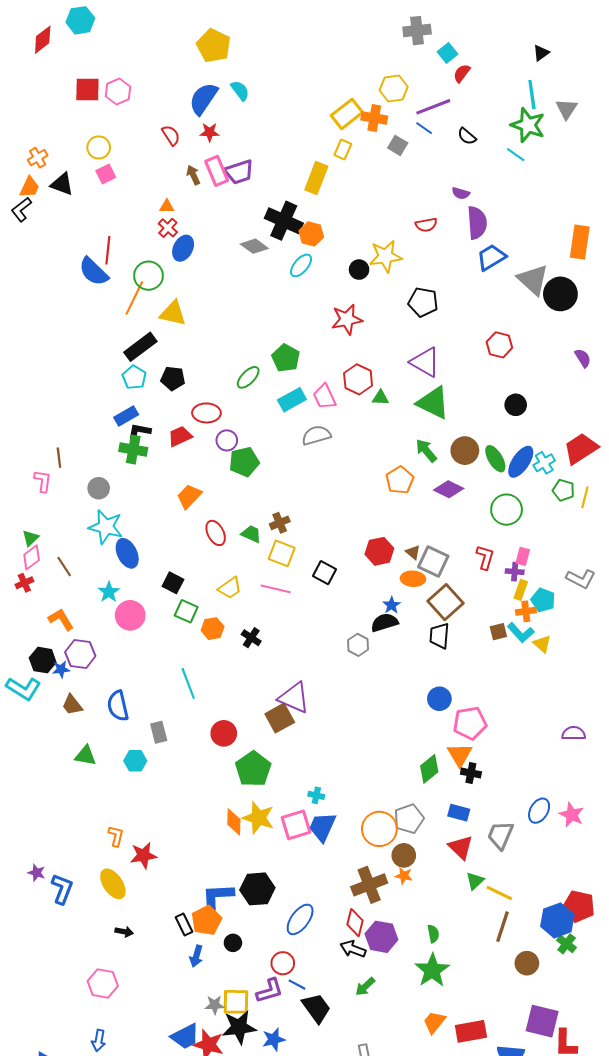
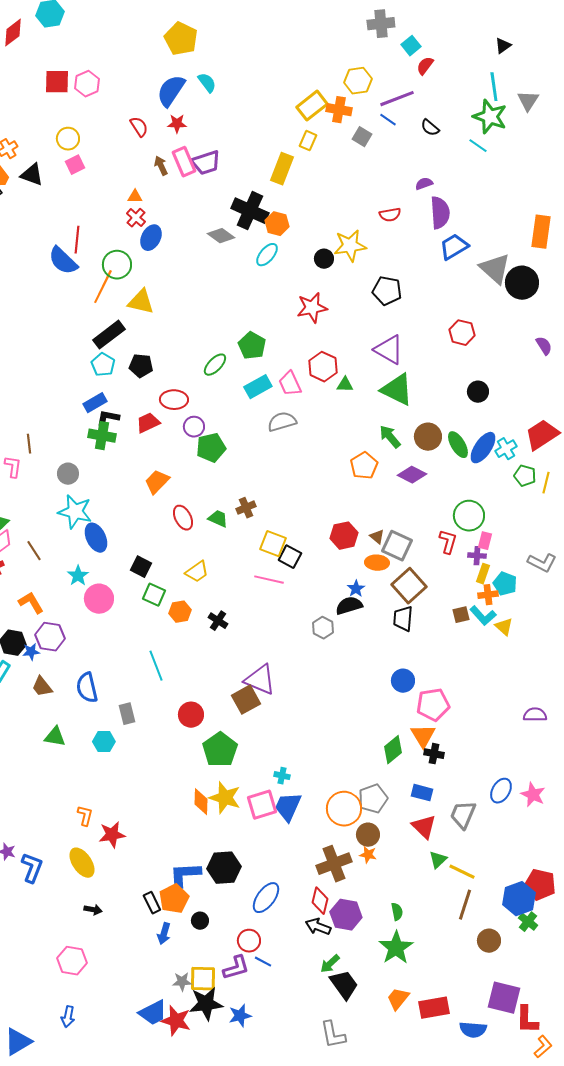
purple semicircle: (461, 193) -> (424, 184), turned 144
green circle: (507, 510) -> (469, 516), moved
yellow square: (282, 553) -> (273, 544), moved
pink line: (276, 589) -> (269, 580), moved
black trapezoid: (316, 1008) -> (344, 985), moved

